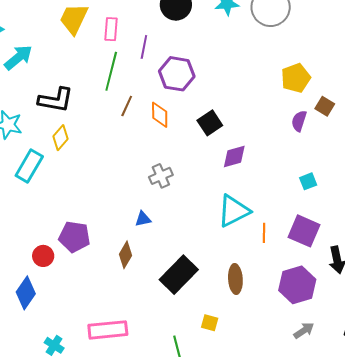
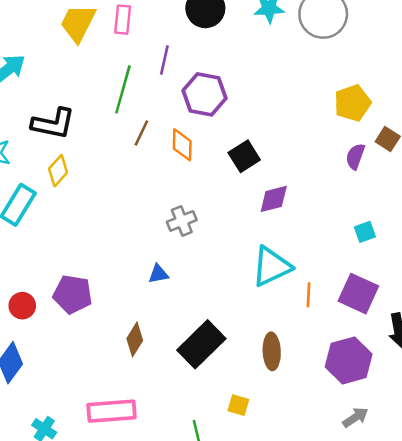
pink rectangle: (111, 29) -> (123, 20), moved
brown diamond: (125, 255) -> (135, 339), moved
red circle: (43, 256) -> (22, 306), moved

